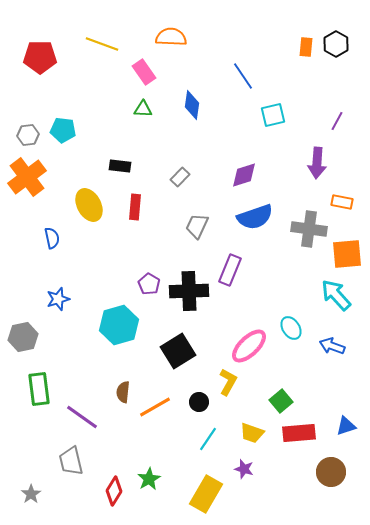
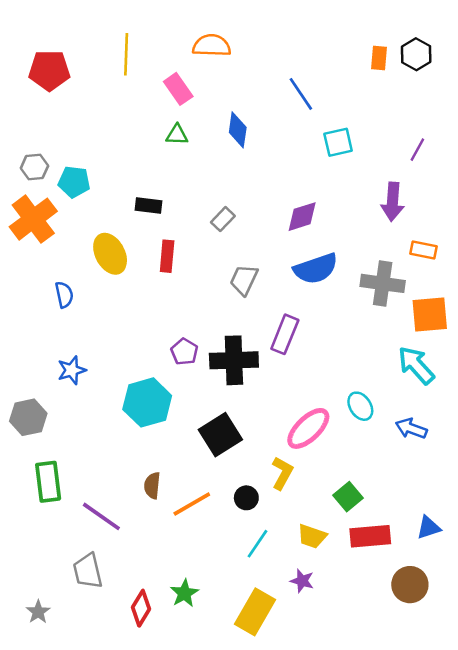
yellow line: (102, 44) -> (126, 54), turned 72
cyan pentagon: (63, 130) -> (74, 182), moved

